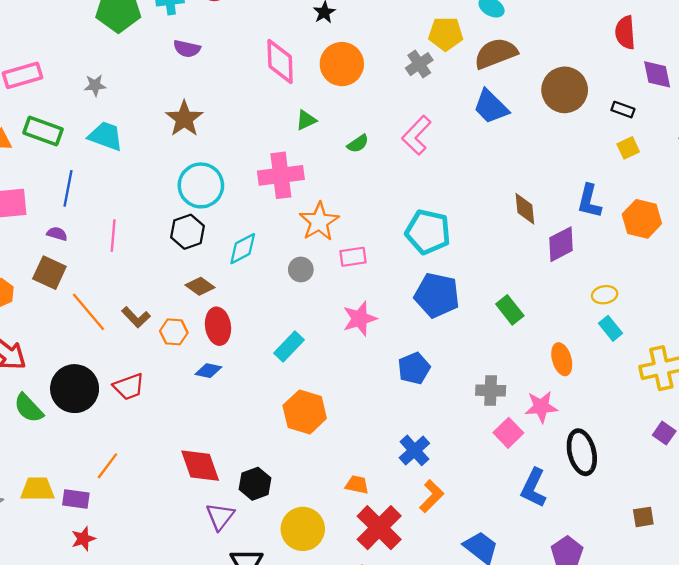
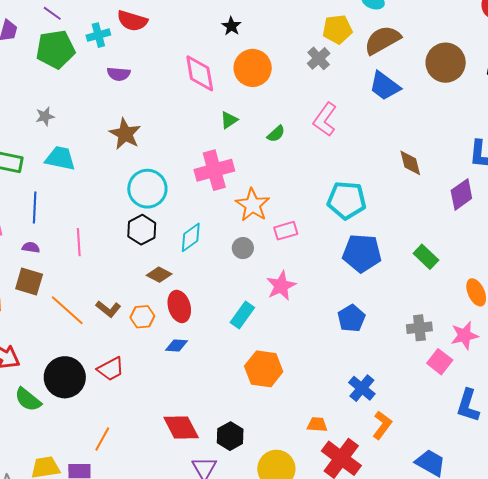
brown diamond: (525, 209) -> (410, 163), moved
pink star: (360, 319) -> (281, 286), moved

